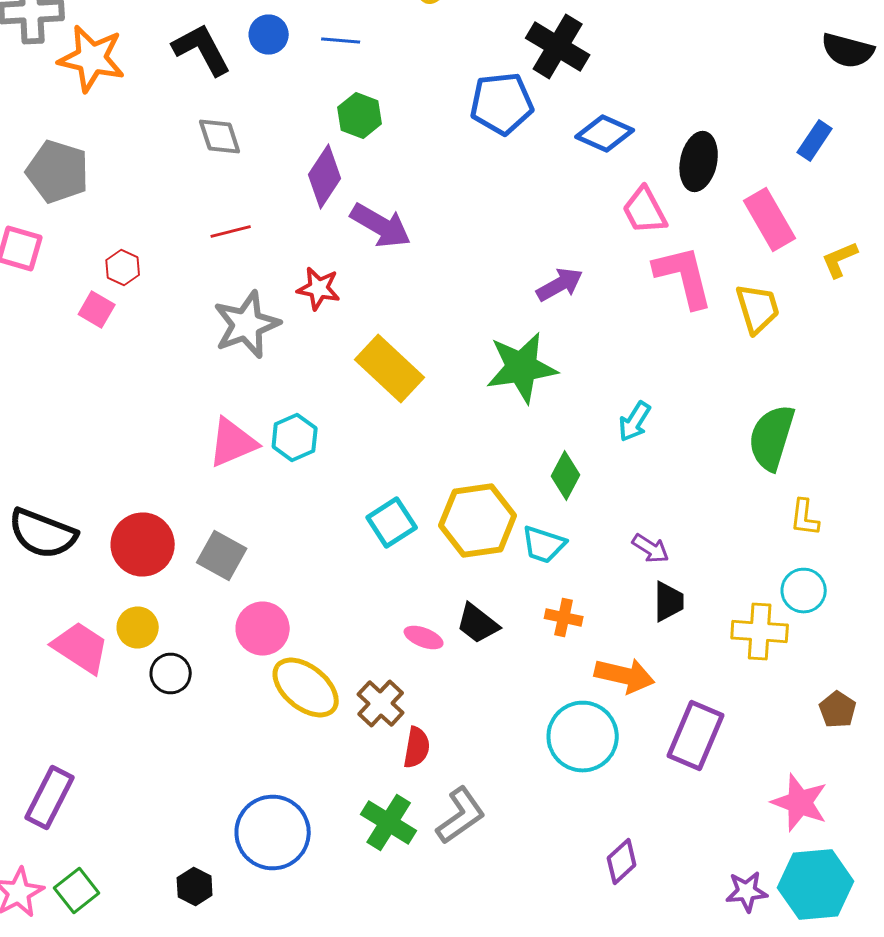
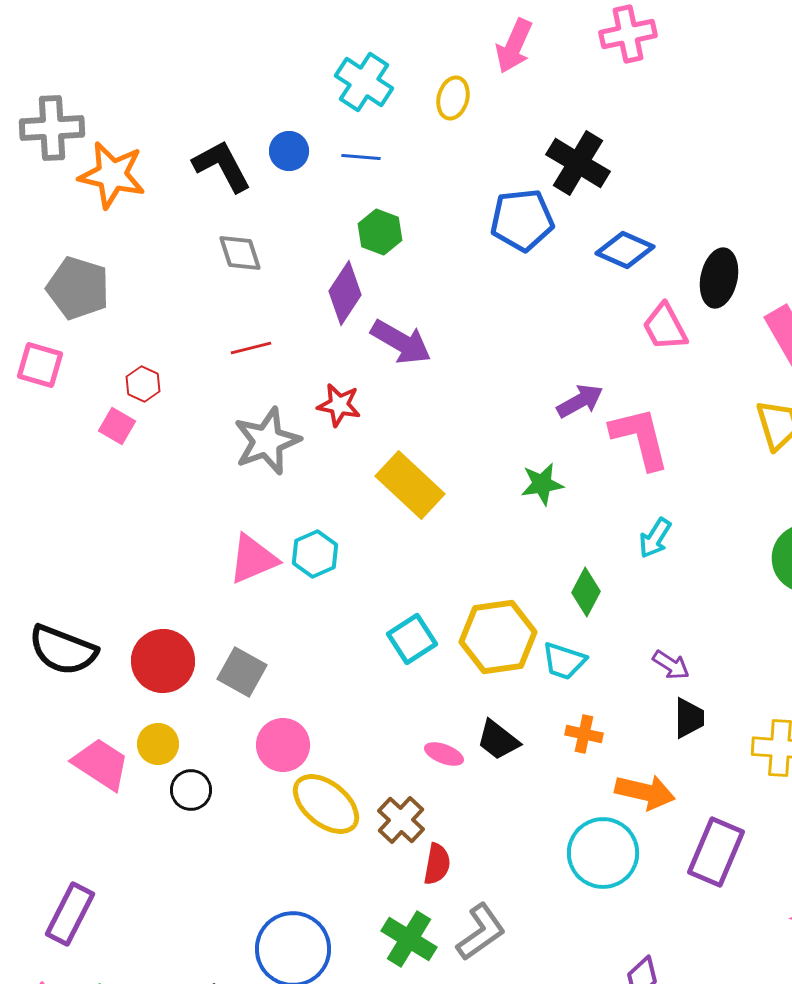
pink L-shape: (684, 276) -> (640, 438), moved
green star: (522, 368) -> (542, 484), size x0.6

